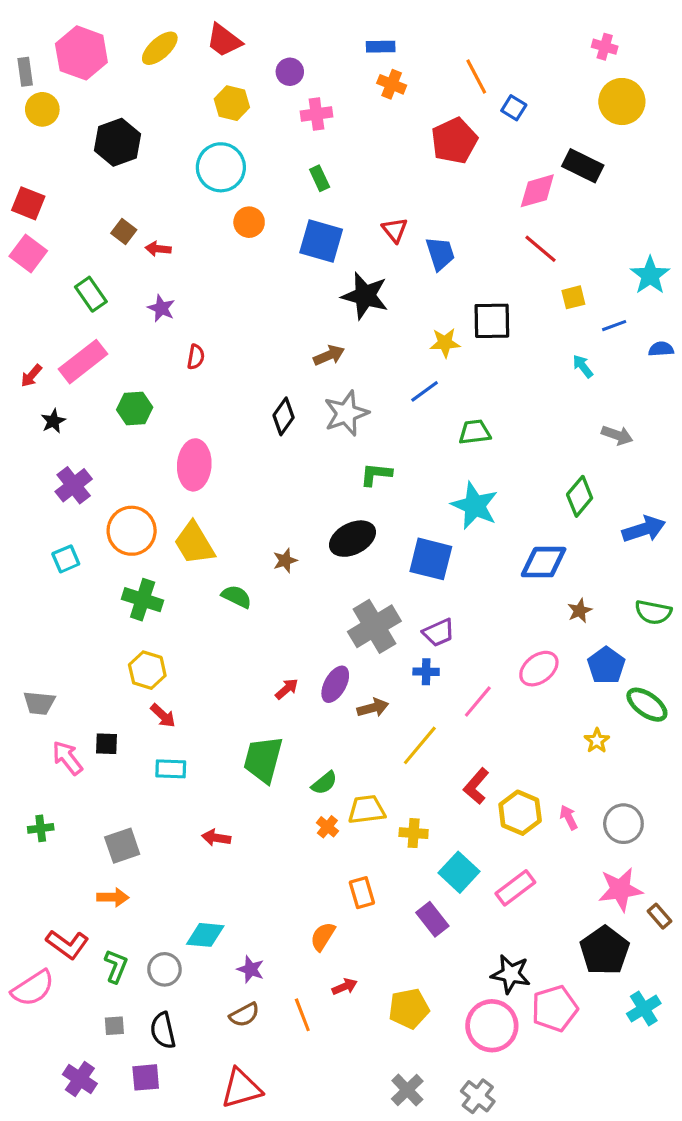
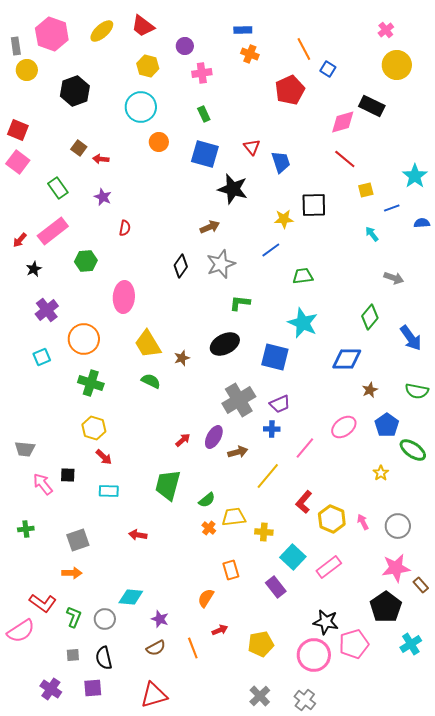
pink cross: (605, 47) -> (386, 30), turned 35
blue arrow: (644, 529) -> (411, 338), turned 72
yellow trapezoid: (194, 543) -> (148, 344), moved

